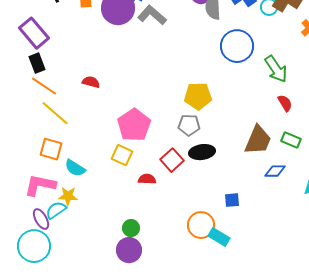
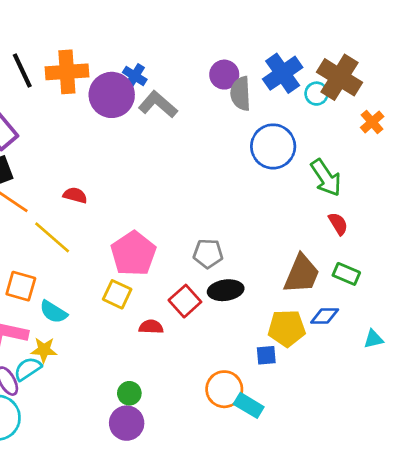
yellow pentagon: (198, 96) -> (287, 328), moved
yellow line: (55, 113) -> (52, 237), moved

